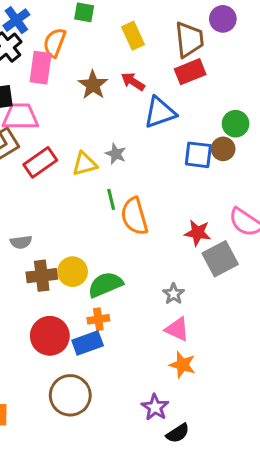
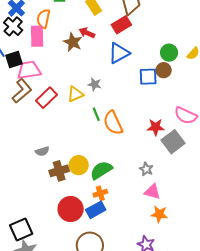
red rectangle: (190, 72) -> (121, 25), moved
red arrow: (133, 82) -> (87, 33), moved

